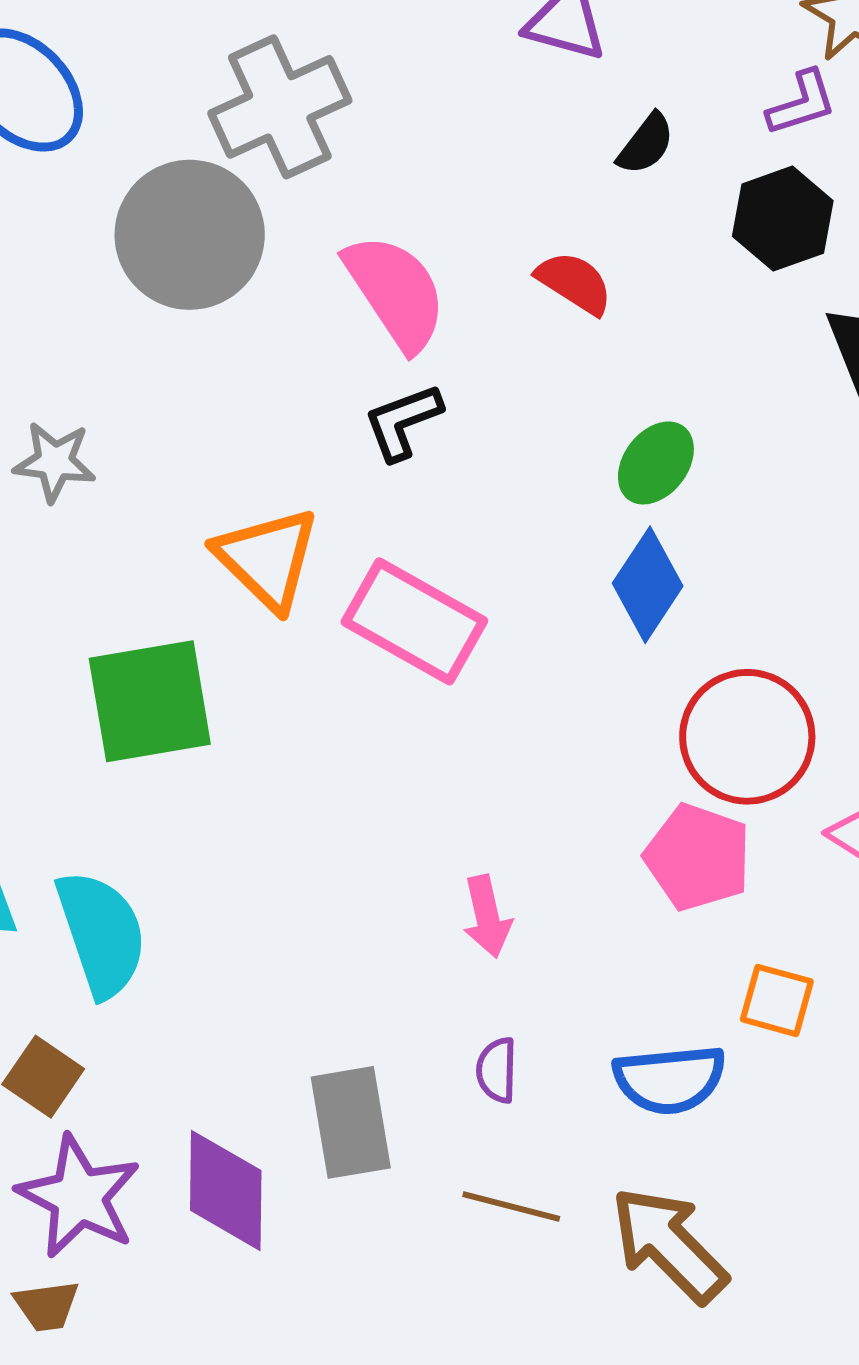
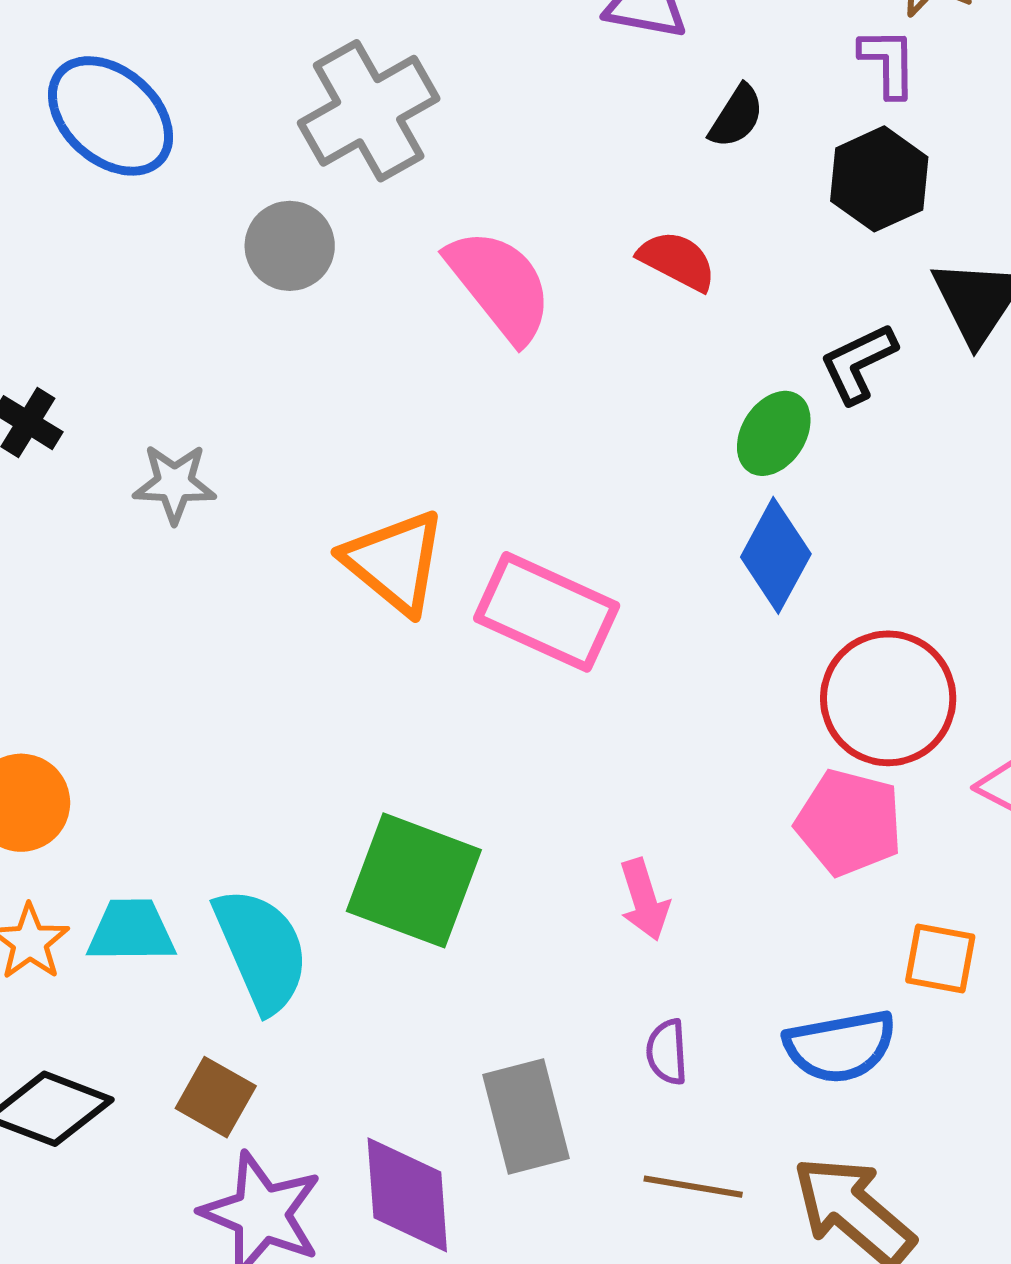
purple L-shape: (802, 103) -> (888, 62), turned -68
gray circle: (190, 235) -> (290, 246), size x0.6
black L-shape: (403, 422) -> (858, 363), moved
green square: (150, 701) -> (414, 880), moved, turned 35

